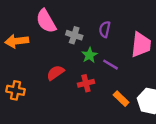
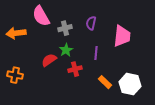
gray cross: (74, 35) -> (65, 28), turned -32
green star: (89, 55) -> (66, 50), moved
purple line: (111, 65) -> (96, 53), turned 64

